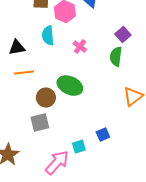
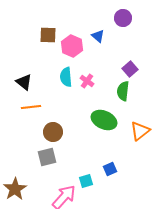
cyan semicircle: (48, 36) -> (66, 77), moved
black triangle: (17, 48) -> (24, 82), turned 48
green ellipse: (70, 86) -> (104, 120), moved

